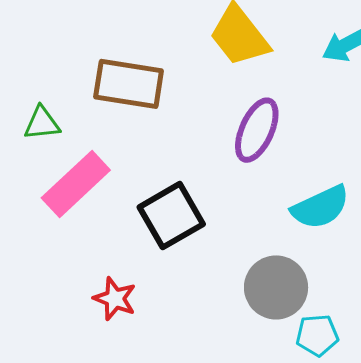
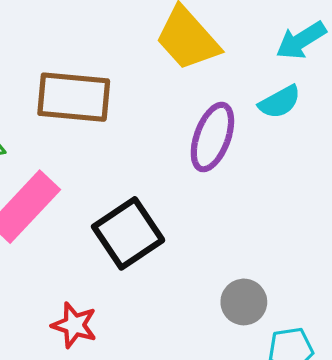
cyan semicircle: (320, 207) -> (280, 102), moved, size x0.7
gray circle: (276, 287) -> (244, 302), size x0.7

